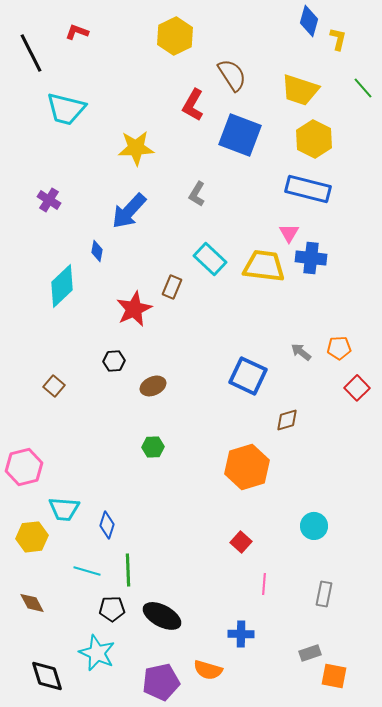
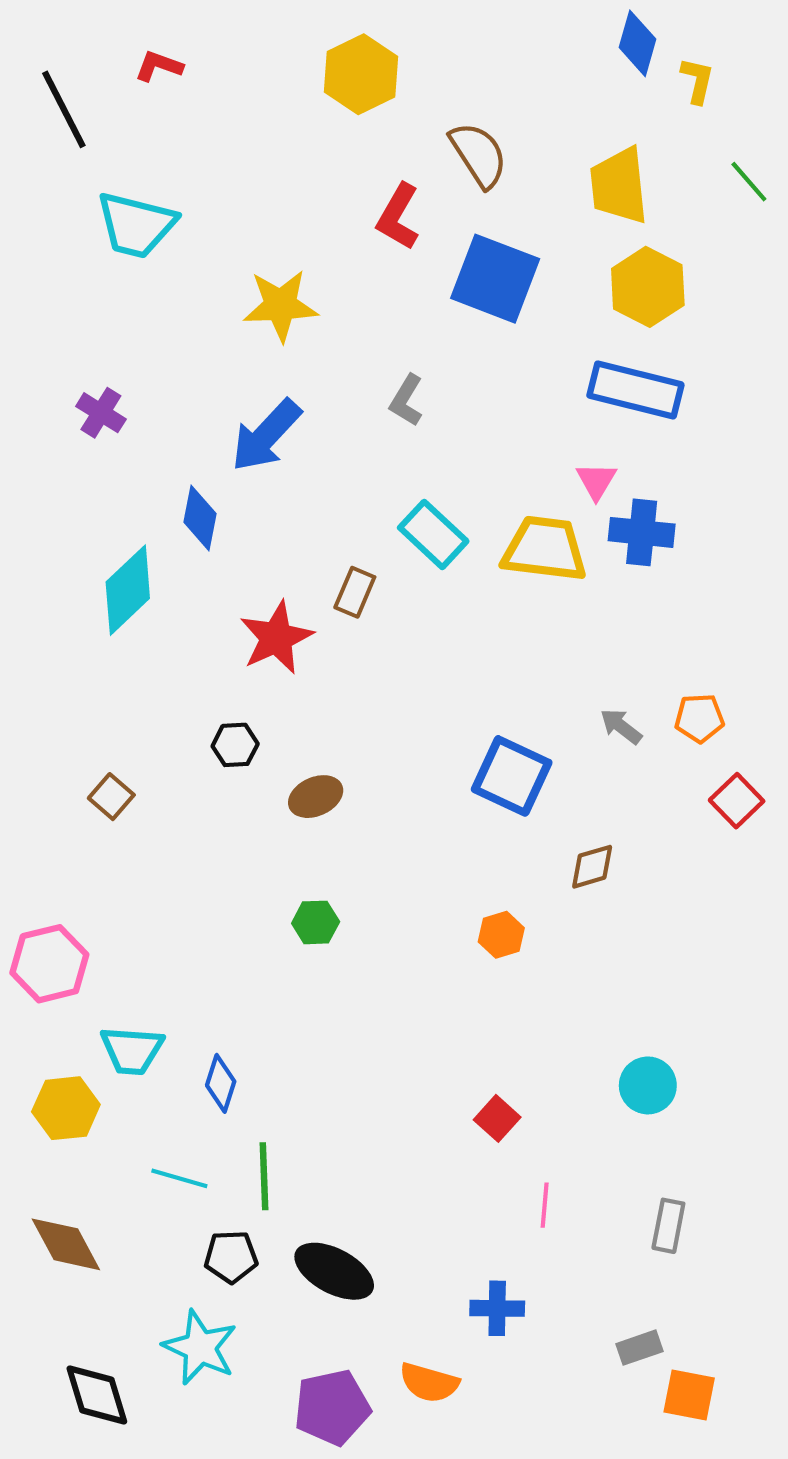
yellow trapezoid: (300, 90) -> (619, 186), turned 66
blue diamond: (97, 251) -> (200, 518), size x1.4
orange hexagon: (247, 467) -> (501, 935), moved, size x0.5
brown diamond: (32, 603) -> (66, 1244), size x1.4

